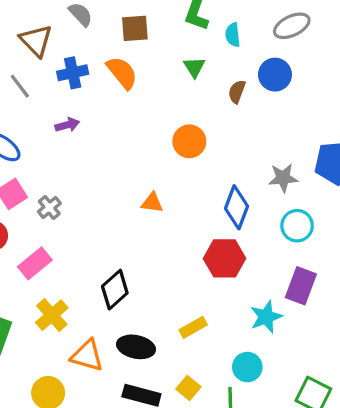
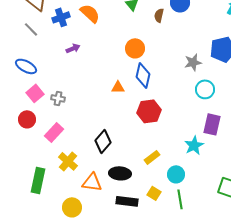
purple arrow: (67, 125) -> (73, 48), moved
gray cross: (49, 207) -> (58, 98), turned -32
blue diamond: (237, 207) -> (143, 75), moved
red hexagon: (225, 258) -> (149, 111), moved
cyan circle: (247, 367) -> (176, 174), moved

